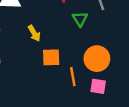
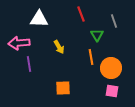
orange square: (51, 57) -> (63, 88), moved
orange line: (73, 77) -> (91, 57), moved

